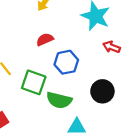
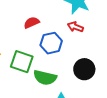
red arrow: (112, 47) -> (75, 27), moved

